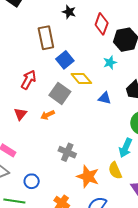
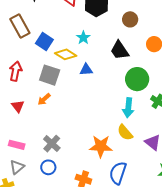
cyan star: (110, 63) -> (83, 38), moved
blue triangle: (105, 98) -> (86, 70), moved
gray cross: (67, 152) -> (52, 144), moved, turned 36

